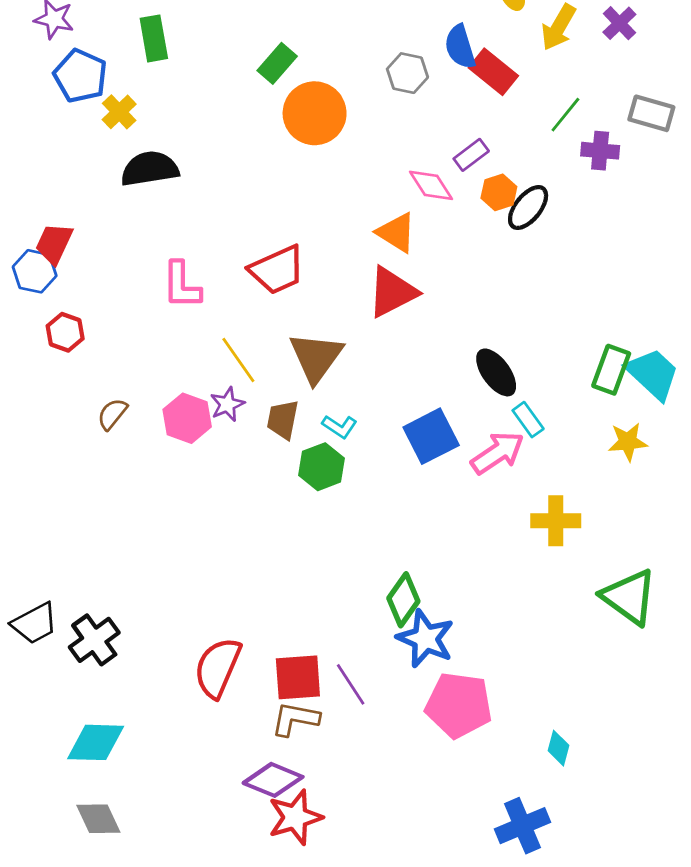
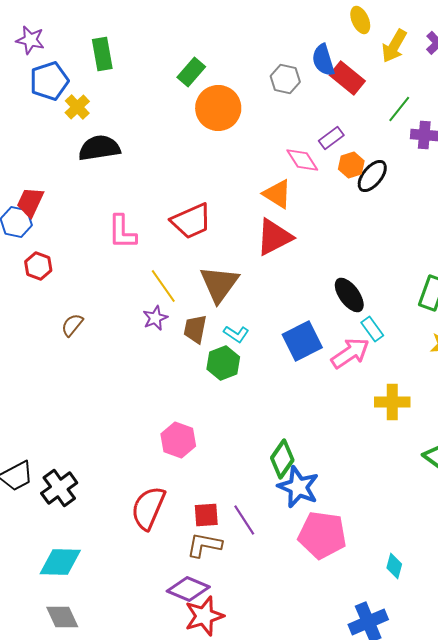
blue pentagon: (80, 76) -> (49, 81), turned 30
pink hexagon: (187, 418) -> (178, 440), moved
red square: (298, 677) -> (206, 515), size x0.7

